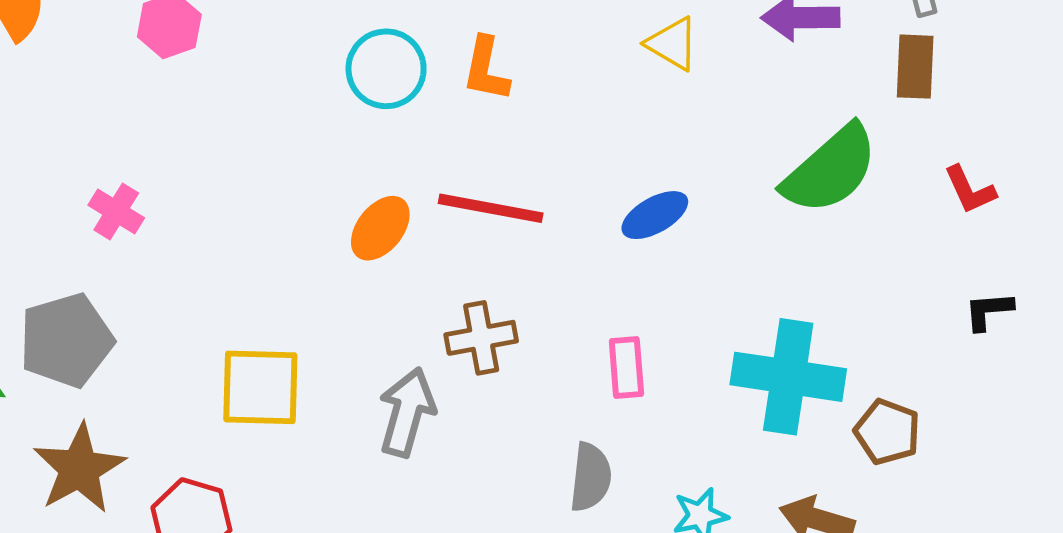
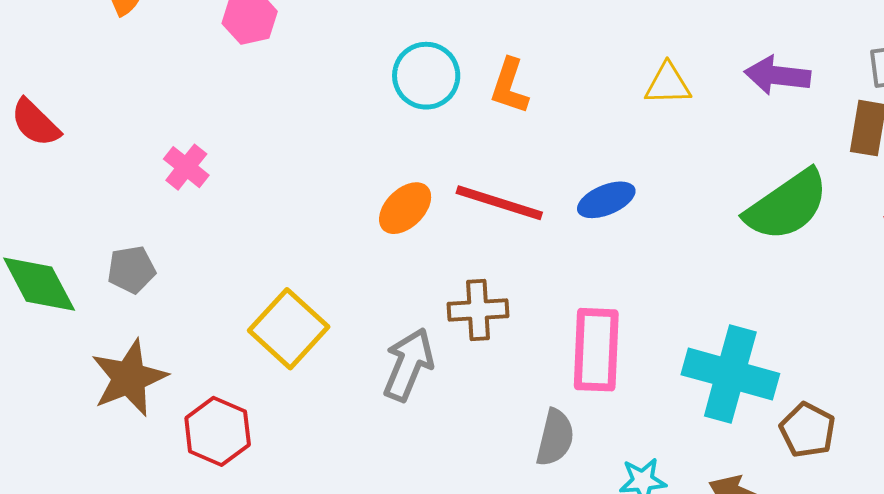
yellow triangle: (672, 44) -> (668, 84), turned -39
blue ellipse: (655, 215) -> (606, 200), moved
gray pentagon: (66, 340) -> (131, 270), size x0.6
pink rectangle: (626, 368) -> (596, 350), size x1.6
yellow square: (260, 387) -> (289, 329), turned 34

